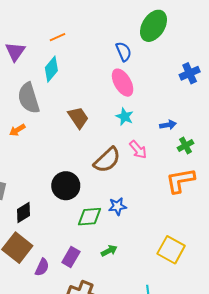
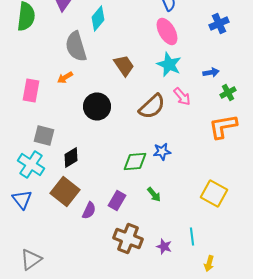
blue cross: (190, 73) -> (219, 24), moved
cyan star: (125, 117) -> (169, 64), size x1.4
black circle: (66, 186) -> (97, 106), moved
green arrow: (109, 251) -> (154, 194), turned 77

